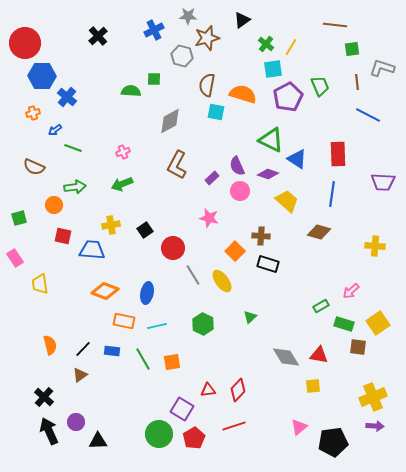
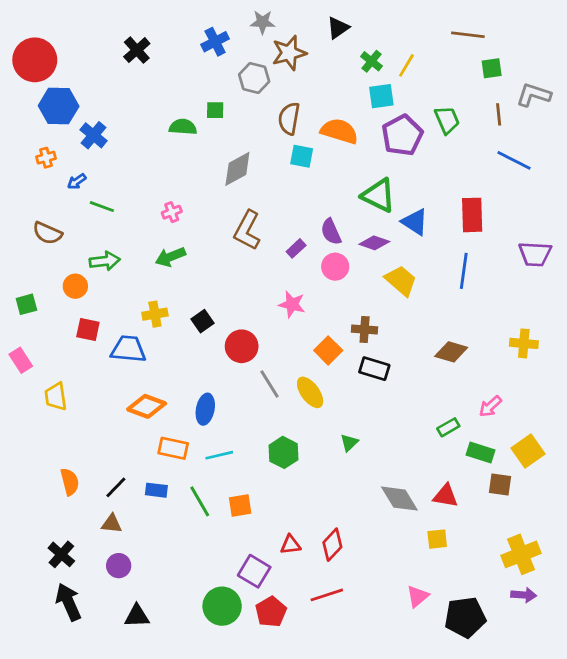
brown diamond: (319, 232) -> (451, 352), moved
brown triangle: (80, 375) -> (112, 524), turned 42
purple circle: (76, 422) -> (119, 566), moved

